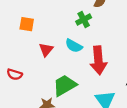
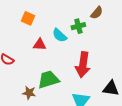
cyan semicircle: (74, 46) -> (60, 35), moved
red triangle: (46, 50) -> (40, 45), turned 40

